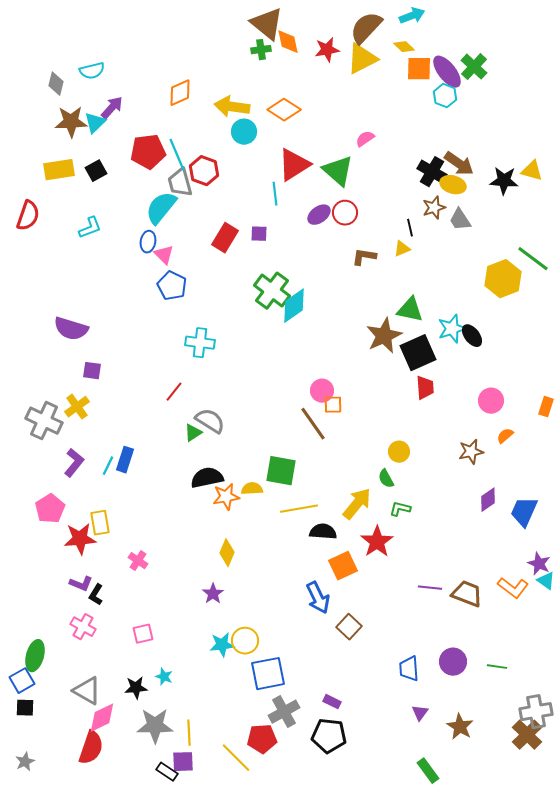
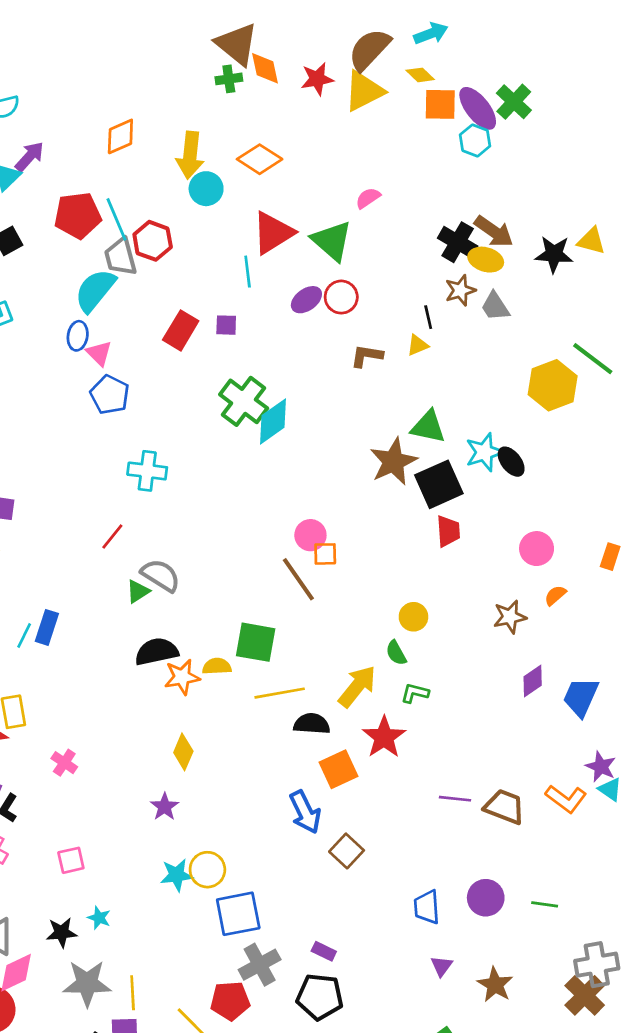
yellow arrow: (232, 107) -> (190, 155), turned -92

